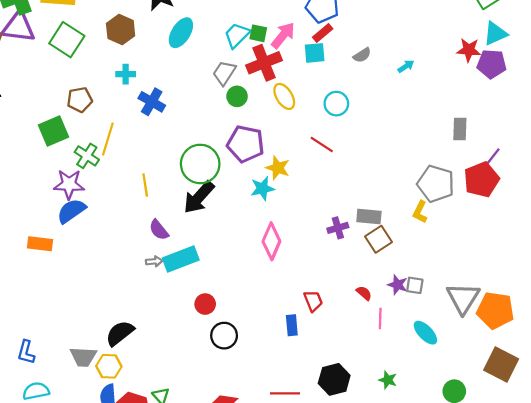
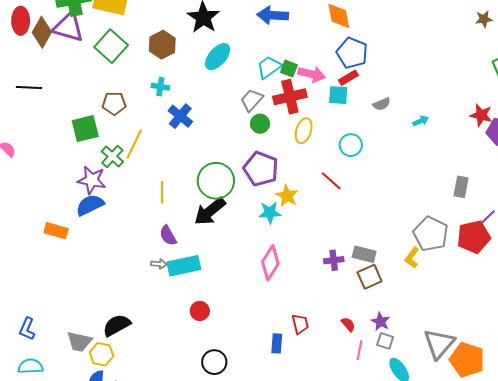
pink arrow: (283, 35) -> (312, 74), turned 56
yellow ellipse: (284, 96) -> (304, 131), turned 40
gray square: (415, 285) -> (385, 341), moved
black circle: (224, 336) -> (214, 362), moved

